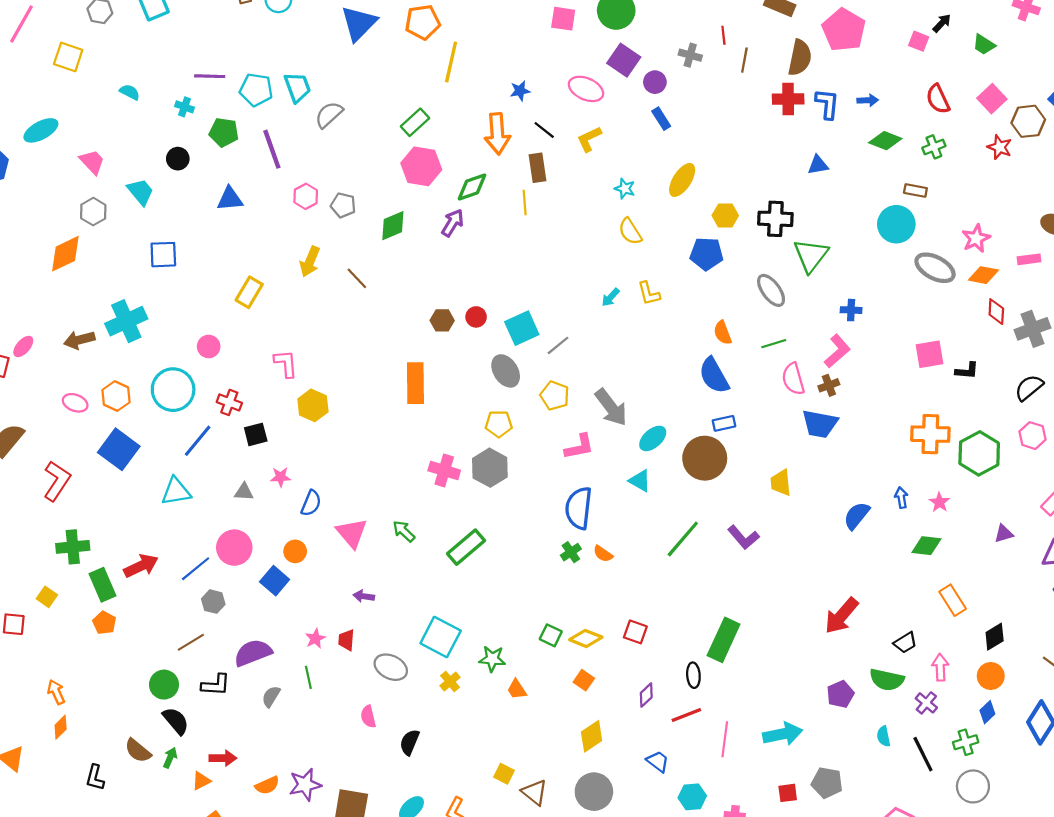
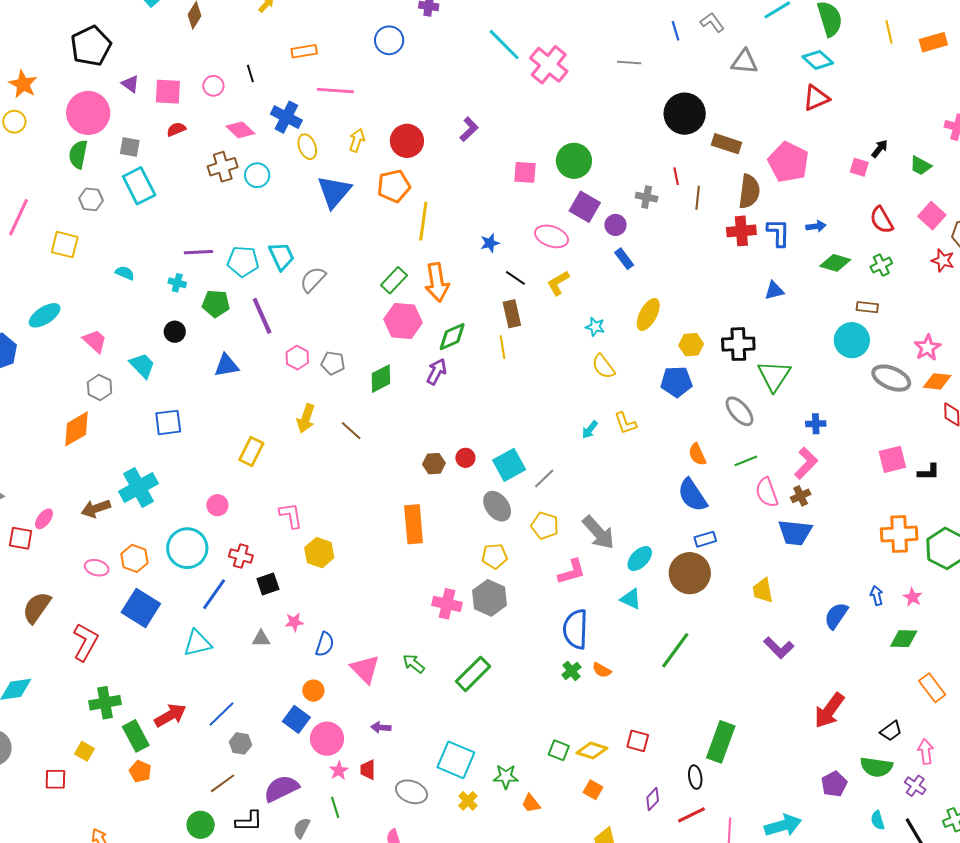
orange arrow: (497, 134) -> (437, 282), moved
purple L-shape: (743, 537) -> (779, 648), moved
pink circle: (234, 548) -> (327, 739), moved

